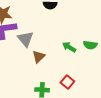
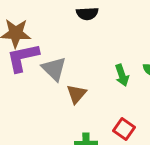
green arrow: (69, 47) -> (122, 75), turned -136

